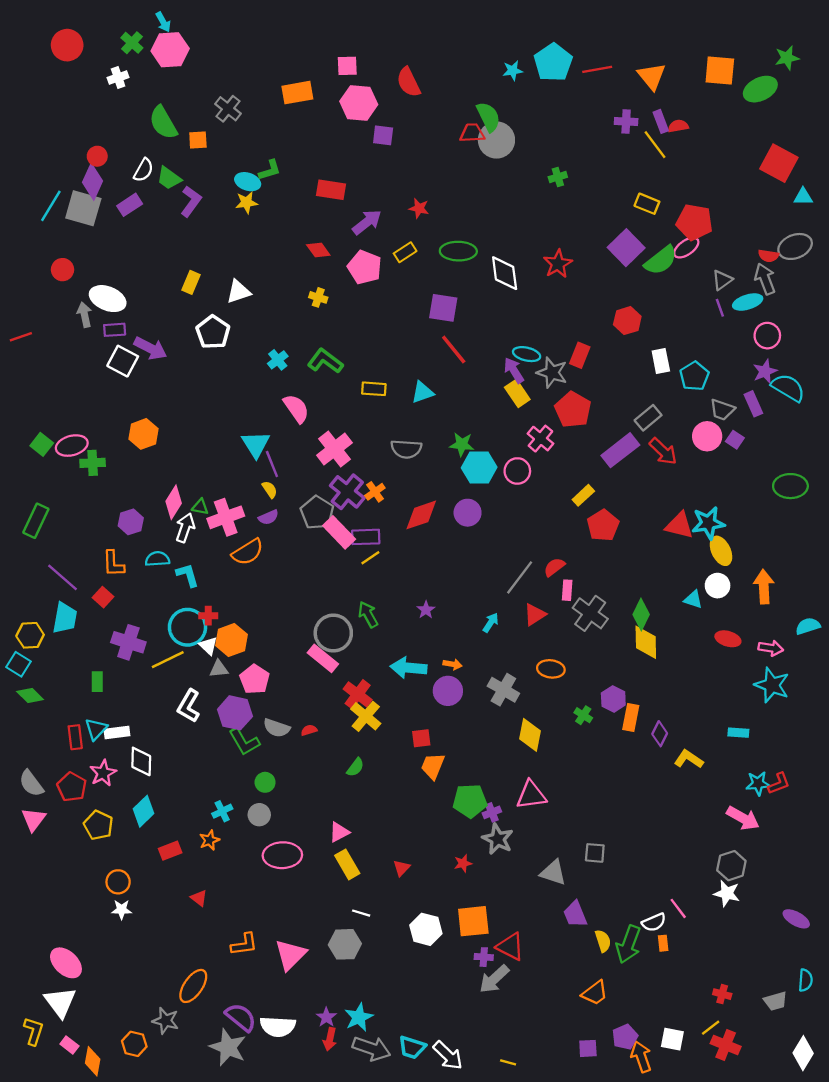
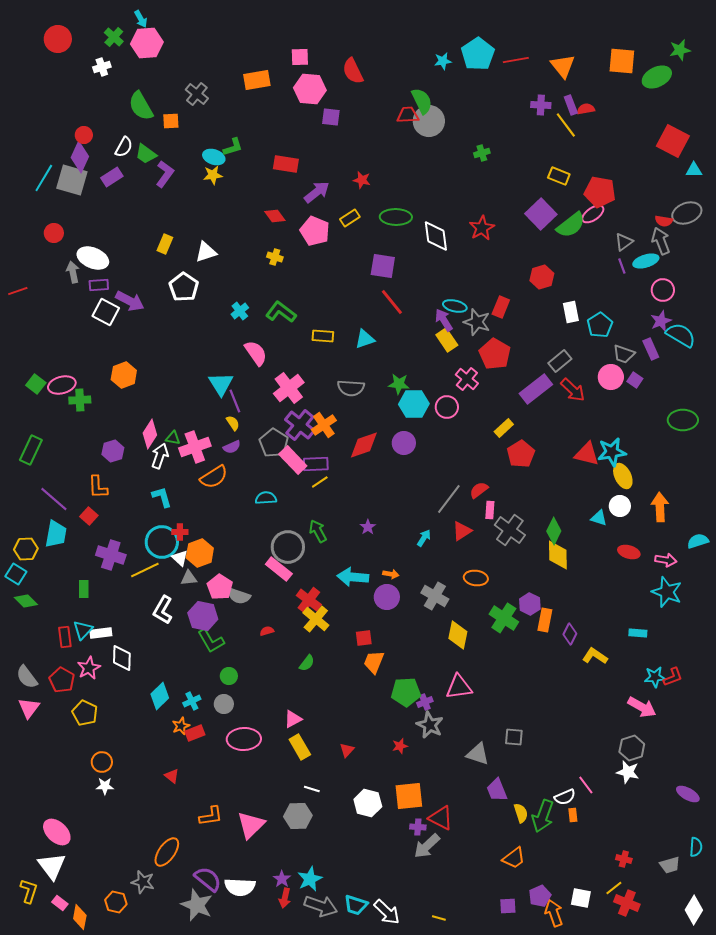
orange cross: (375, 492) -> (324, 425), size x1.4
cyan semicircle: (157, 559) -> (266, 498), moved
green cross: (583, 715) -> (504, 618), size x1.8
gray semicircle: (277, 728) -> (239, 596), moved
cyan diamond: (144, 811) -> (160, 696), moved
red rectangle: (170, 851) -> (195, 733), moved

